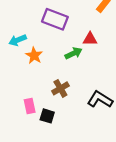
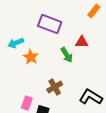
green arrow: (74, 53) -> (67, 55), turned 84
pink rectangle: (30, 106) -> (27, 103), turned 32

